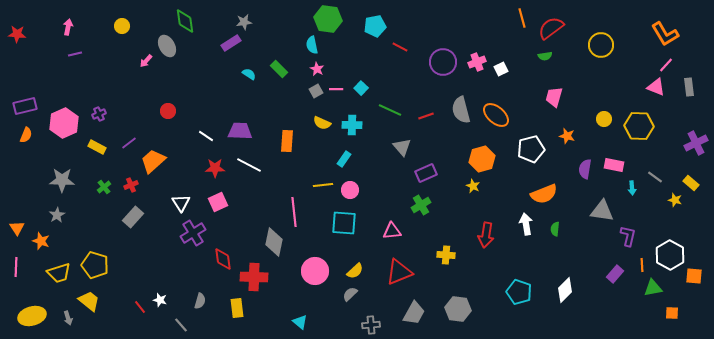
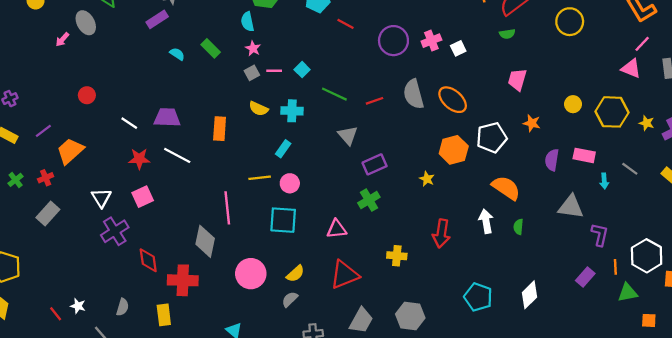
orange hexagon: (482, 159) -> (454, 150), moved
orange semicircle: (544, 194) -> (506, 188), turned -124
yellow star: (675, 200) -> (647, 123), moved

